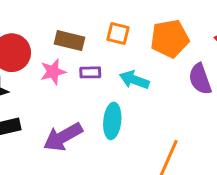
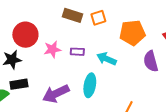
orange square: (118, 33) -> (98, 18), moved, turned -35
brown rectangle: (70, 41) -> (72, 15), moved

